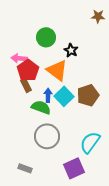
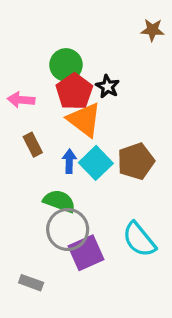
red pentagon: (28, 70) -> (74, 91), moved
green semicircle: (41, 107) -> (59, 201), moved
cyan semicircle: (90, 142) -> (139, 239), turned -75
purple square: (74, 168) -> (86, 253), moved

